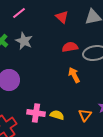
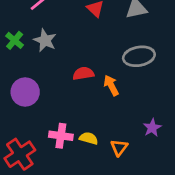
red semicircle: (70, 47) -> (83, 73), moved
orange triangle: (85, 115) -> (119, 148), moved

